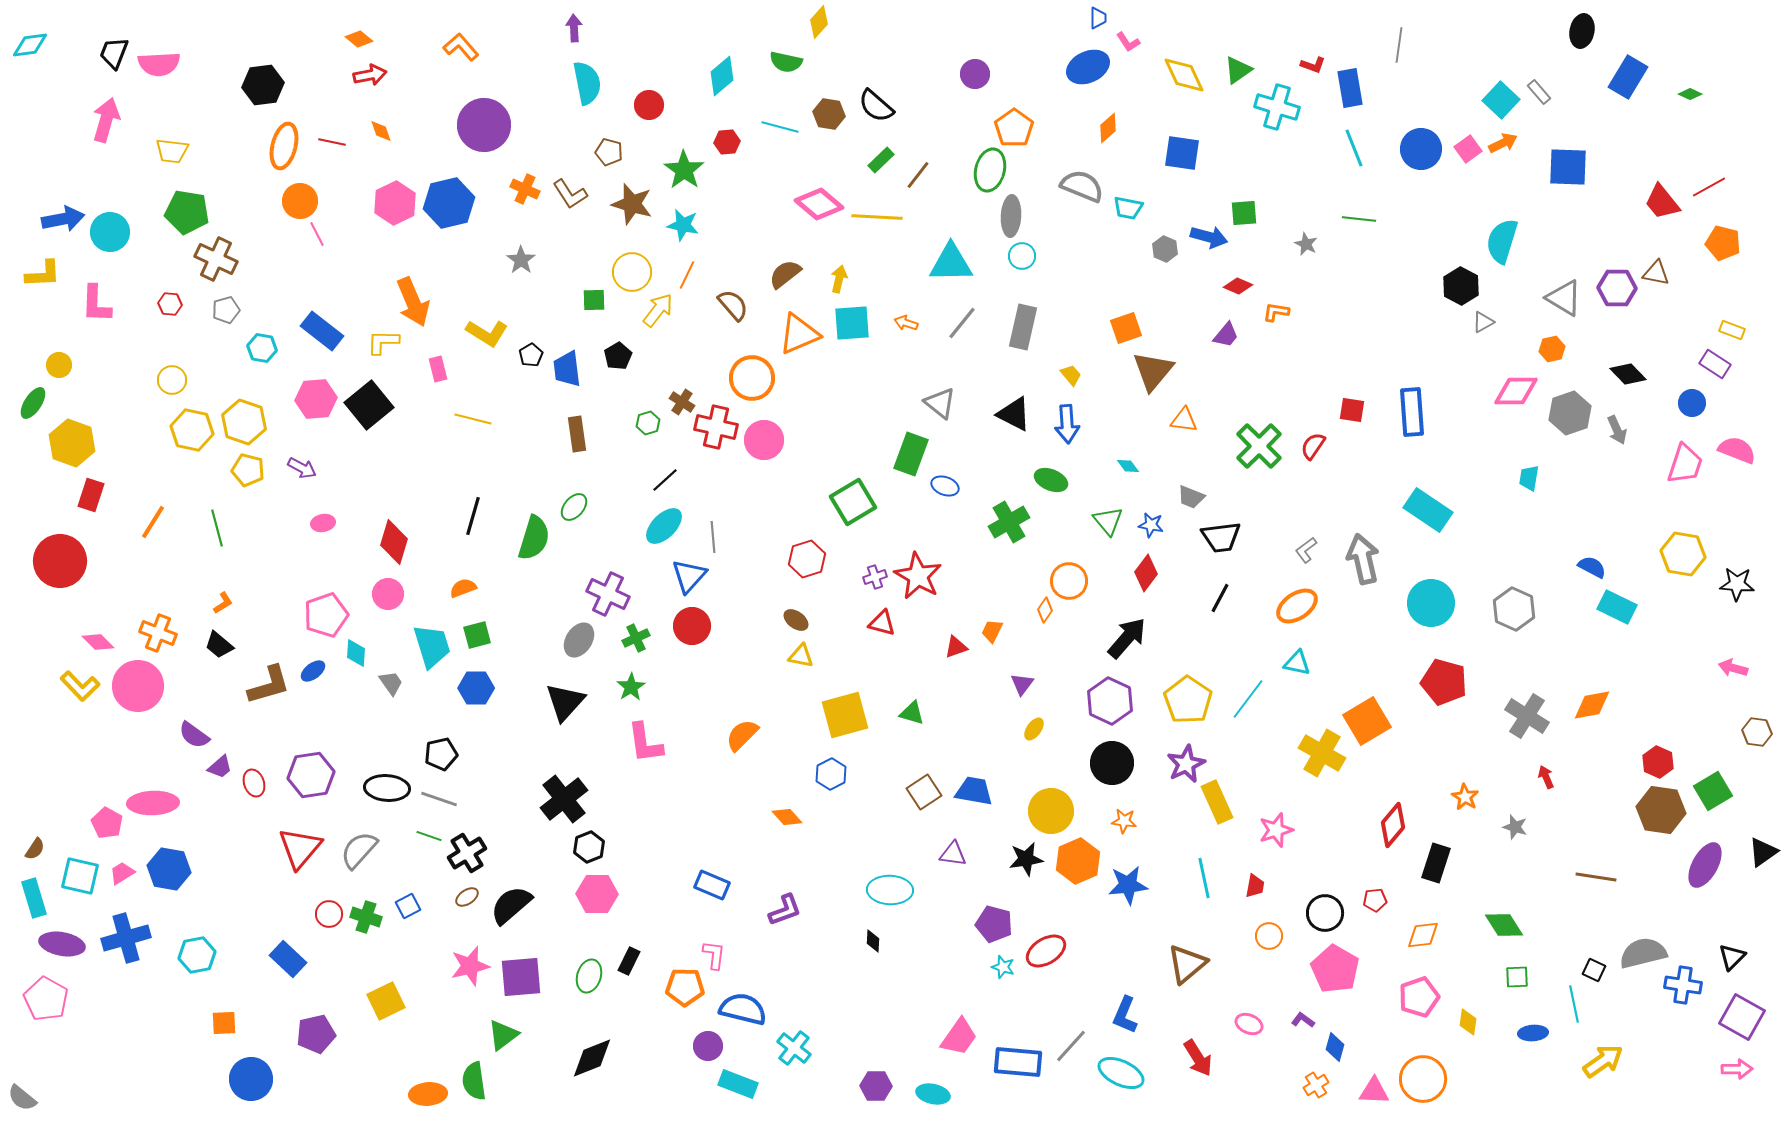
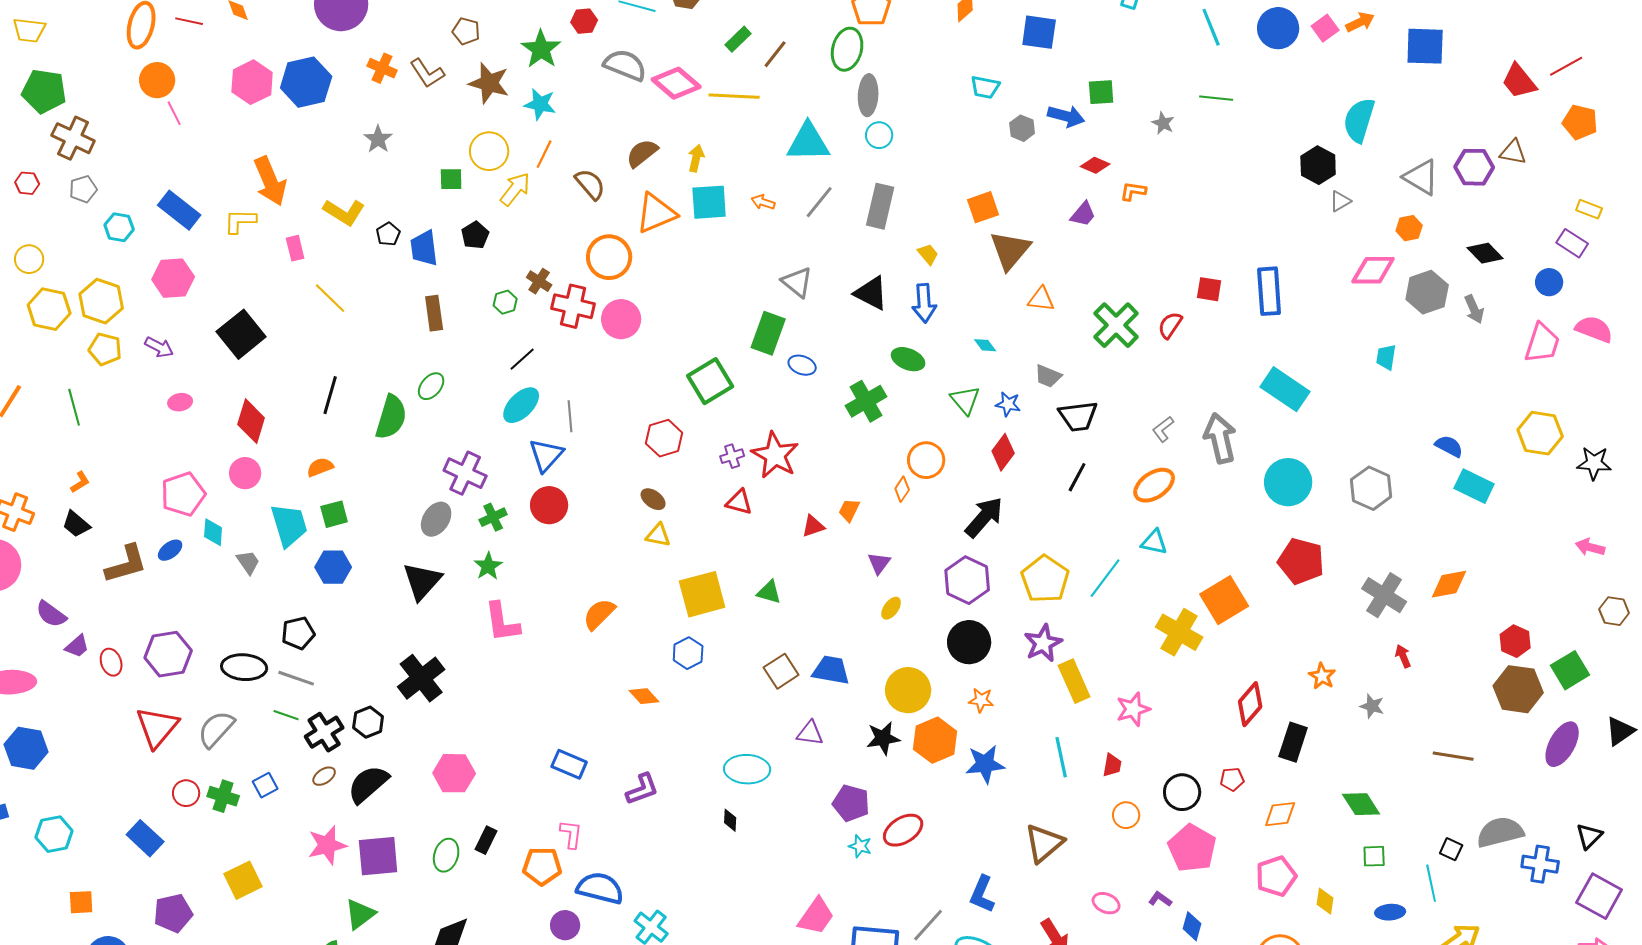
gray semicircle: (1082, 186) -> (625, 65), moved
black square: (369, 405) -> (241, 334), moved
yellow line: (473, 419) -> (330, 298), turned 30
black hexagon: (589, 847) -> (368, 722), moved

